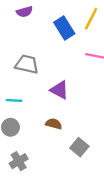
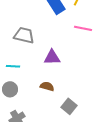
purple triangle: (60, 90) -> (52, 57), turned -30

